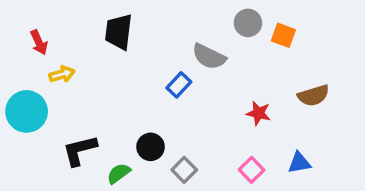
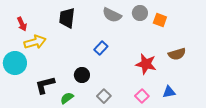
gray semicircle: (209, 57) -> (112, 15), moved
yellow arrow: (62, 74) -> (35, 42), size x1.5
red star: (259, 113) -> (146, 64), size x1.5
black circle: (151, 147) -> (82, 75), moved

